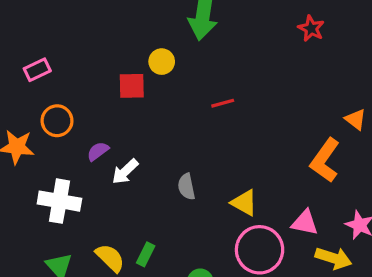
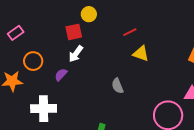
white arrow: (125, 172) -> (76, 54), moved
yellow triangle: (244, 203) -> (141, 54), moved

